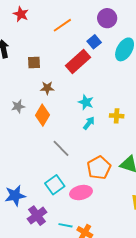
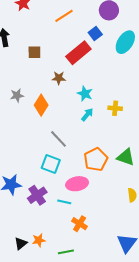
brown star: (47, 88) -> (59, 78), moved
cyan square: (55, 185) -> (51, 164), moved, turned -36
purple cross: (37, 216) -> (37, 195), moved
cyan line: (65, 225) -> (64, 202), moved

